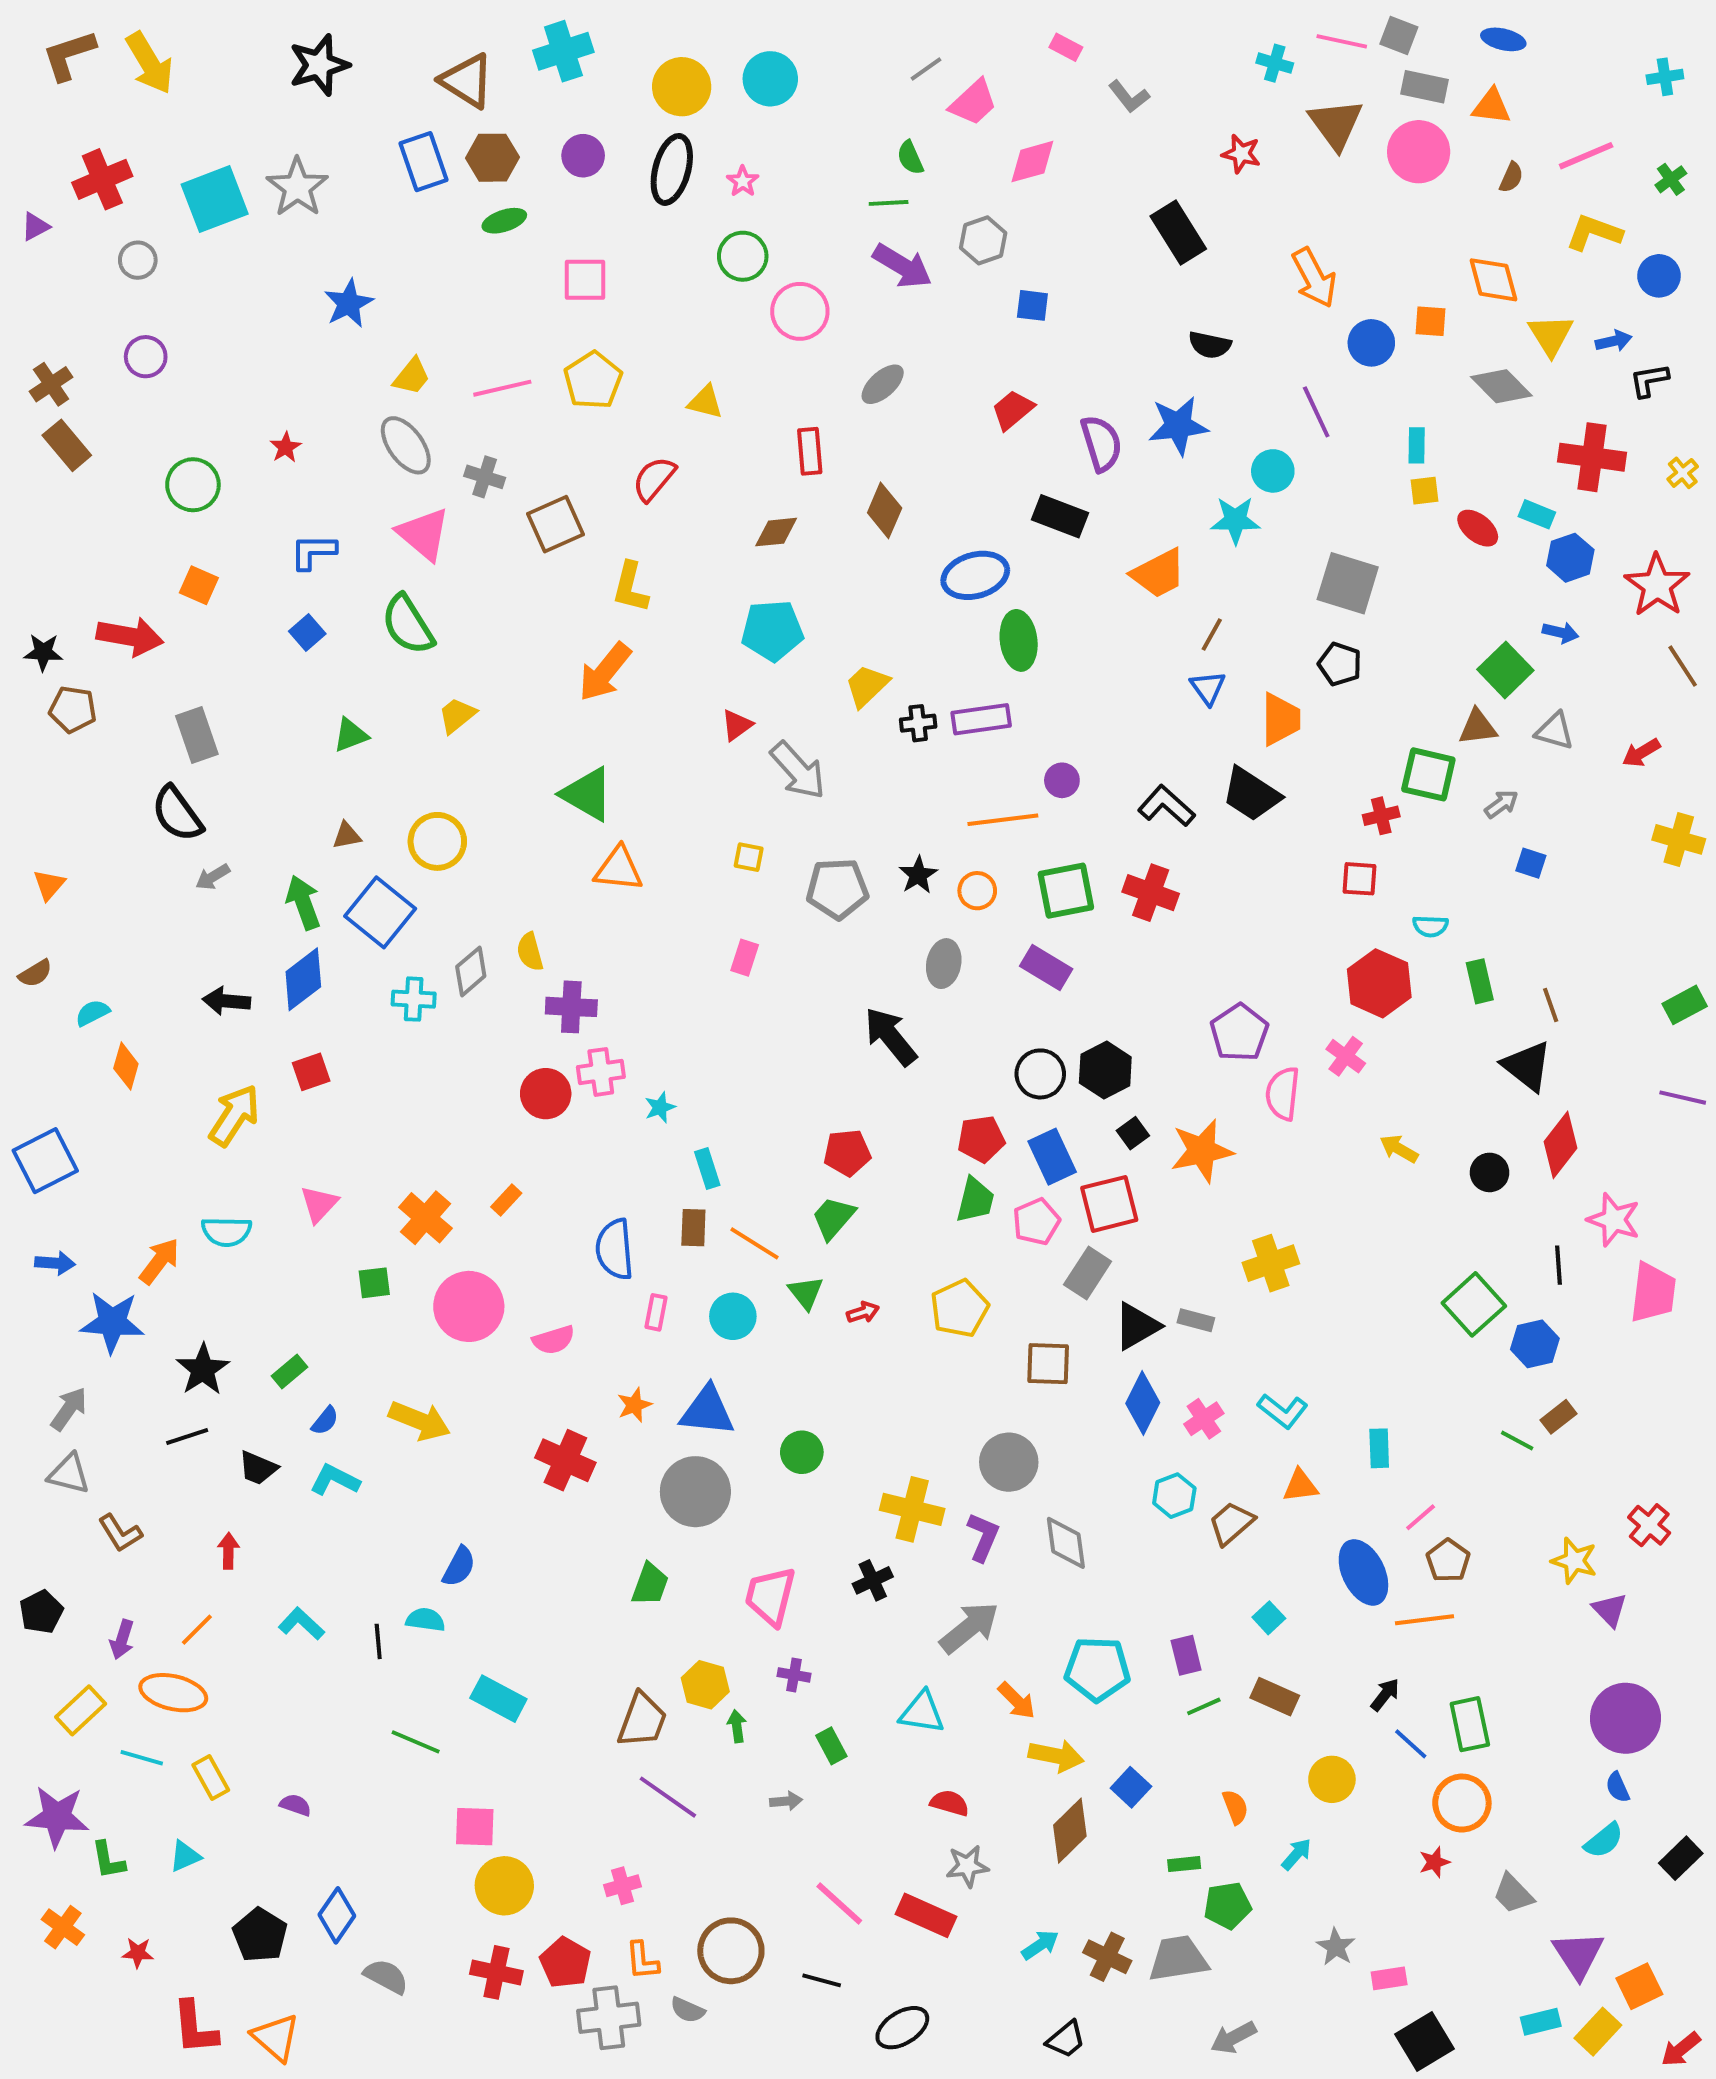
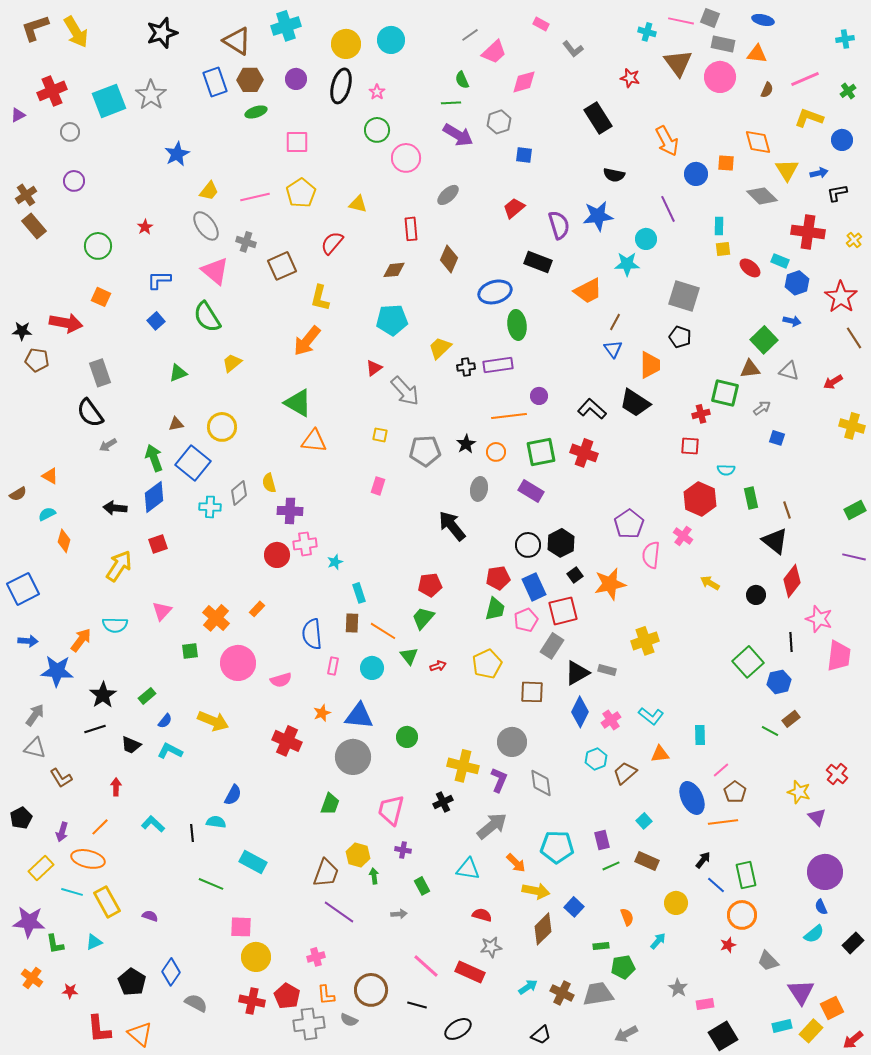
orange triangle: (49, 885) -> (50, 476), moved, turned -42
yellow rectangle: (211, 1777) -> (107, 902), size x1.4

